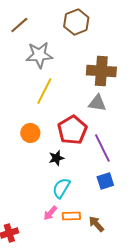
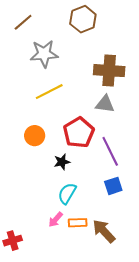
yellow line: (44, 91) -> (49, 92), turned 36
brown arrow: (96, 224) -> (104, 231), size x1.4

